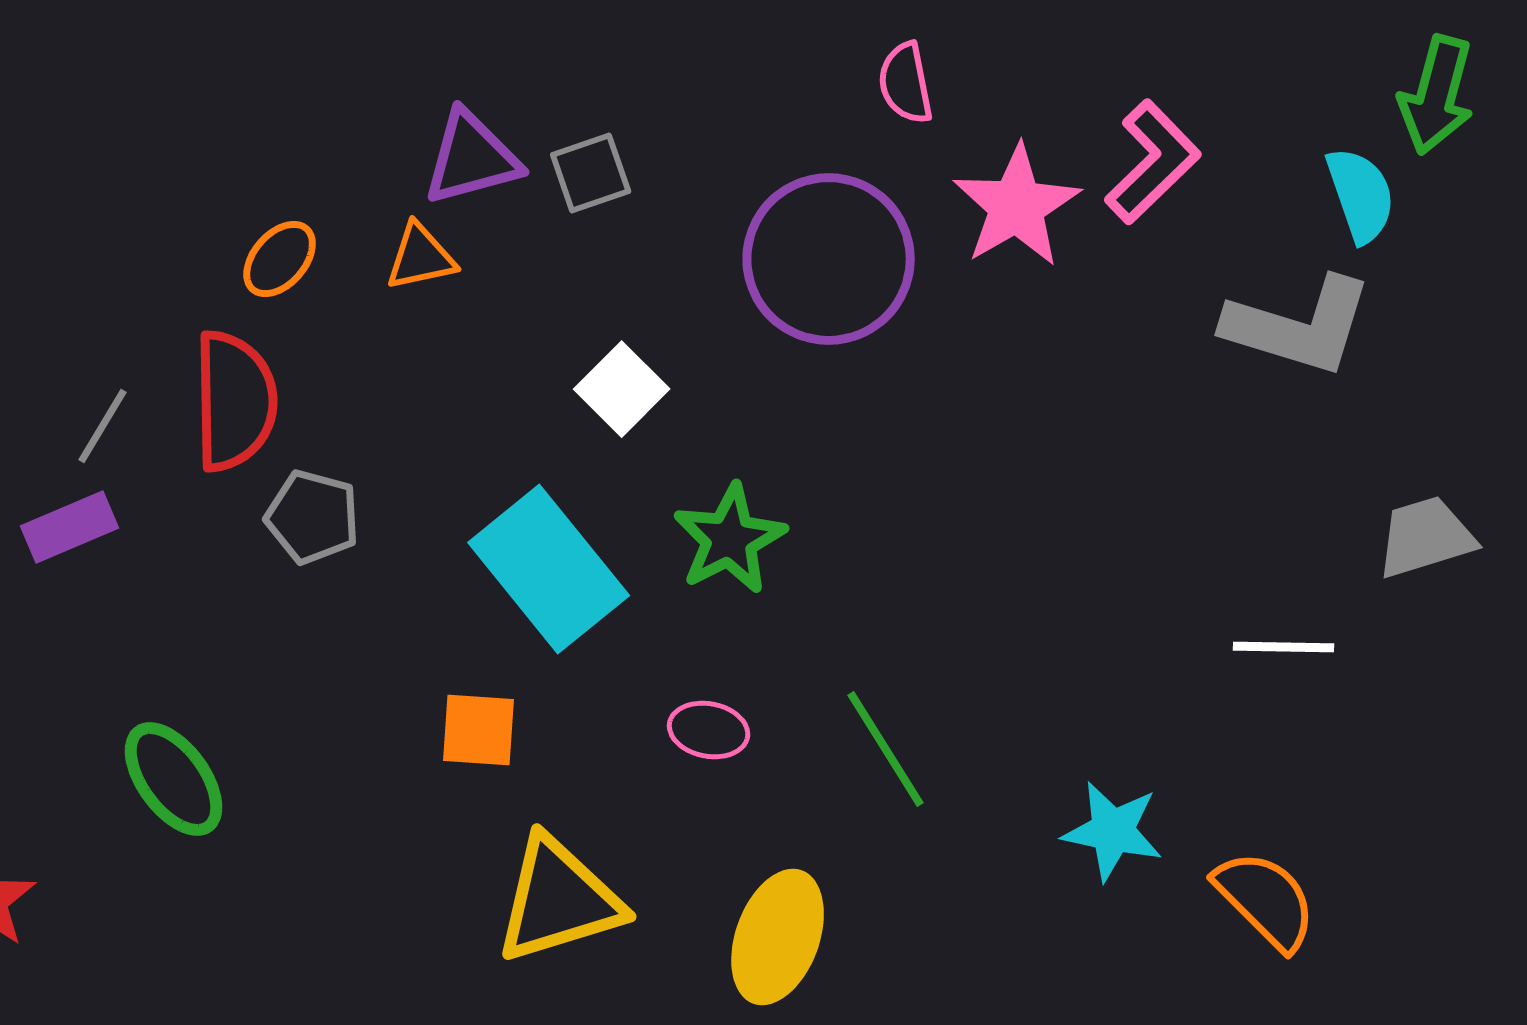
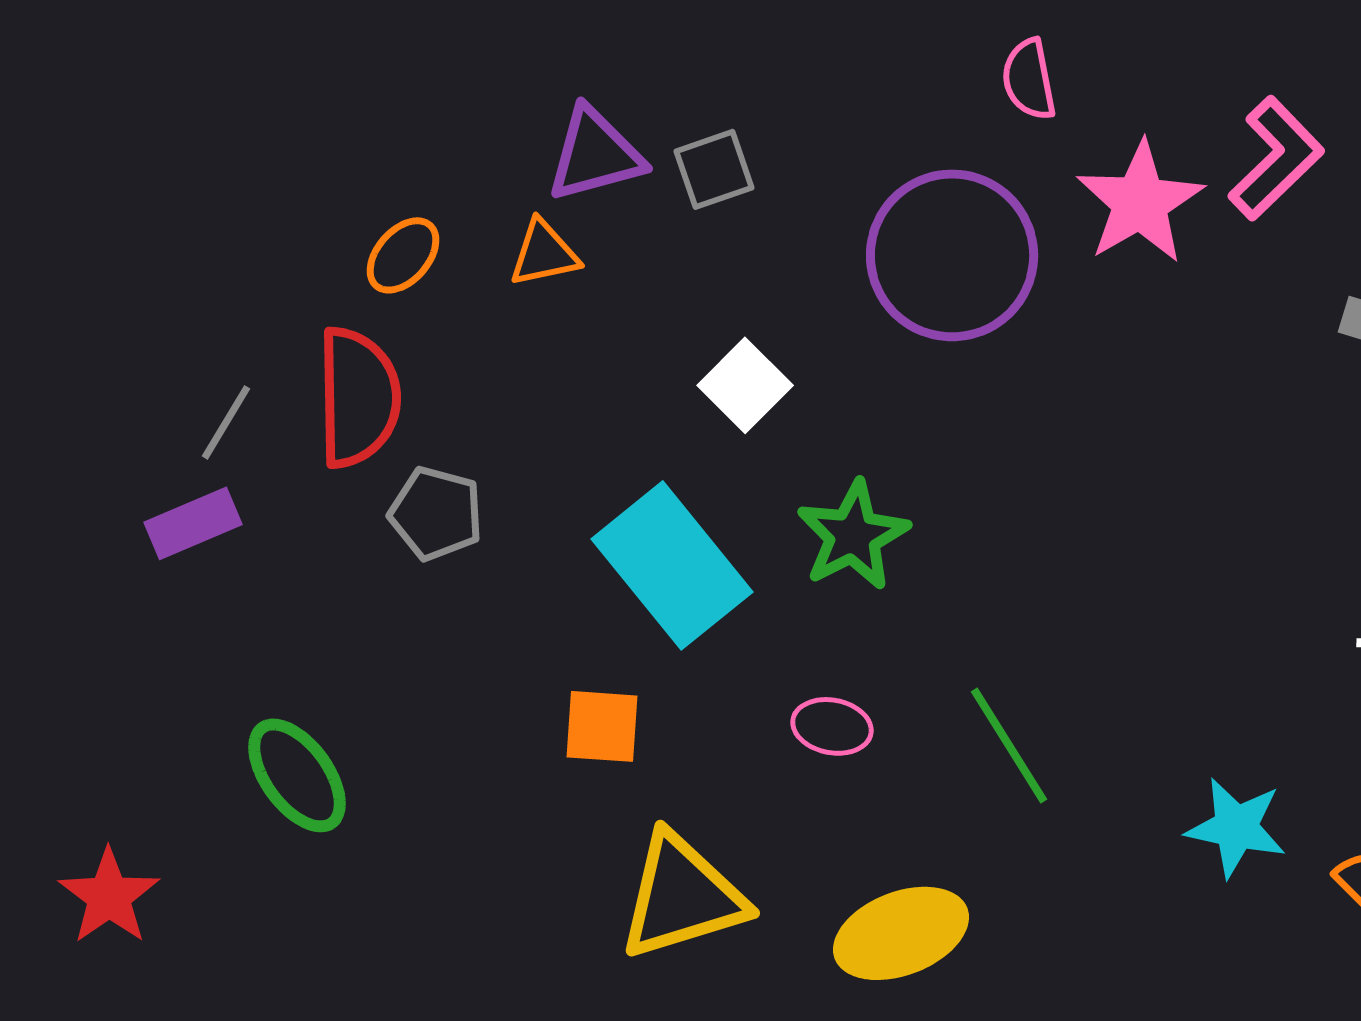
yellow ellipse: (778, 937) -> (901, 933), turned 49

